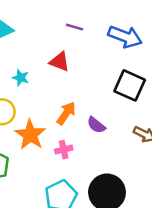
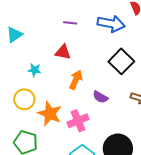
black square: (130, 85) -> (121, 61), turned 30
orange arrow: (66, 113) -> (76, 80), moved
pink cross: (64, 150) -> (78, 121), size x1.5

